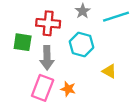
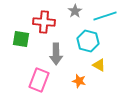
cyan hexagon: (82, 44) -> (88, 41), moved
gray arrow: (47, 58) -> (56, 54), moved
orange star: (68, 89) -> (79, 81), moved

